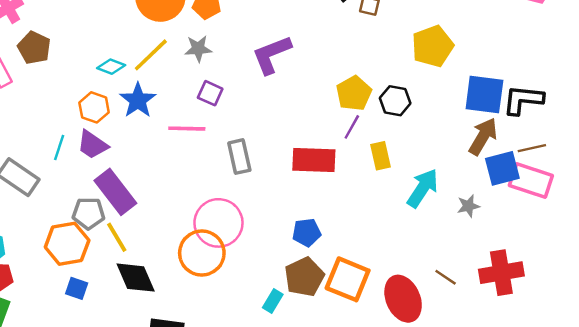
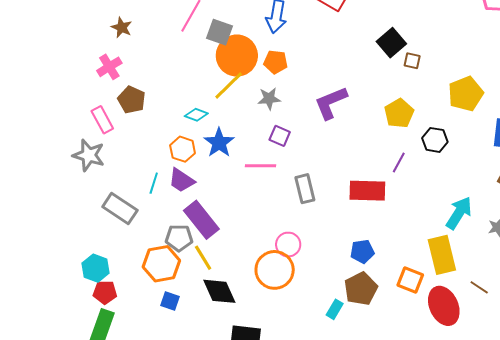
yellow line: (151, 55) -> (229, 85), moved
yellow pentagon: (354, 93) -> (399, 113), moved
yellow rectangle: (381, 156) -> (442, 255), moved, size x1.6
pink circle: (218, 223) -> (288, 245), size x0.6
orange square: (348, 279) -> (410, 280), moved, size x0.7

